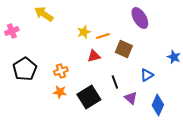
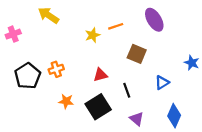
orange line: (103, 36) -> (116, 26), moved
red triangle: (94, 56) -> (100, 75), moved
orange cross: (61, 71) -> (56, 69), moved
purple triangle: (131, 98) -> (137, 119), moved

